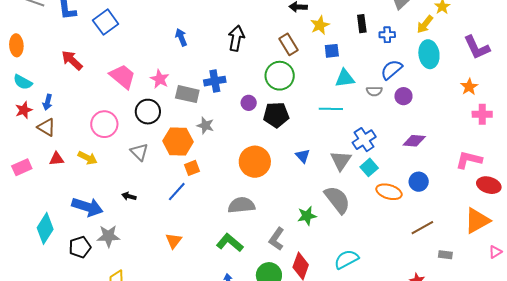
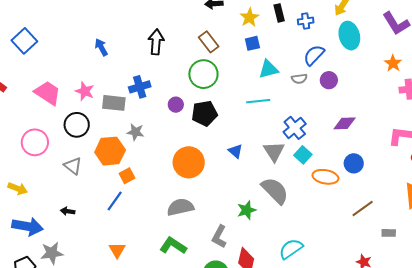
yellow star: (320, 25) -> (249, 17), moved
yellow arrow: (88, 158) -> (18, 188), moved

